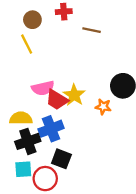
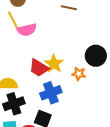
pink semicircle: (43, 88) -> (27, 30), moved
blue cross: (51, 129) -> (51, 93), moved

